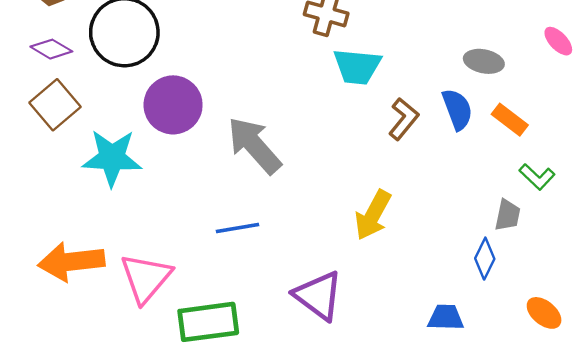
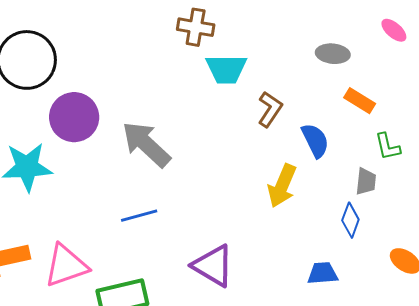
blue semicircle: (457, 109) -> (315, 140), moved
green L-shape: (537, 177) -> (388, 147), turned 40
yellow arrow: (373, 215) -> (282, 186), moved
pink triangle: (146, 278) -> (66, 266), turned 36

